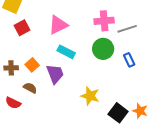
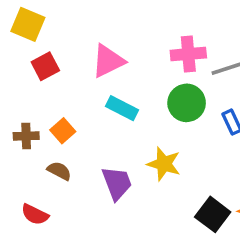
purple trapezoid: (55, 74) -> (117, 183), moved
yellow star: (90, 96) -> (164, 164), moved
red semicircle: (13, 103) -> (35, 214), moved

